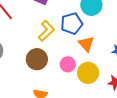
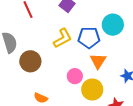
brown circle: (37, 59) -> (30, 61), moved

